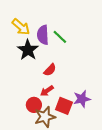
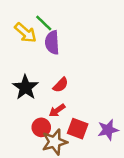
green line: (60, 37) -> (44, 23), moved
black star: (28, 50) -> (25, 87), moved
purple star: (82, 99) -> (108, 130), moved

